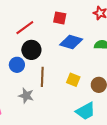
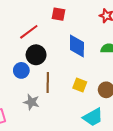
red square: (60, 18) -> (59, 14), moved
blue diamond: (71, 42) -> (77, 46), turned 75

